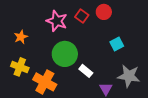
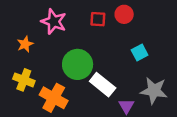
red square: (82, 16) -> (98, 19), turned -32
pink star: (57, 21) -> (54, 21), moved
white rectangle: (86, 71) -> (103, 85), size x1.5

